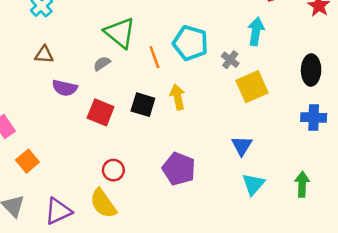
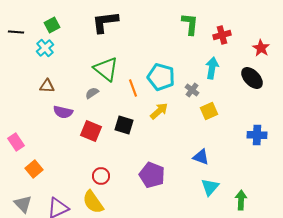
black ellipse: (311, 70) -> (252, 78), moved, turned -45
yellow square: (252, 87) -> (209, 111), size x0.7
yellow arrow: (178, 97) -> (159, 111), moved, turned 60
blue triangle: (242, 146) -> (201, 157), turned -42
green arrow: (302, 184) -> (241, 200), moved

